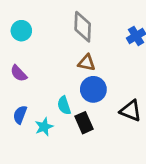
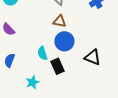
cyan star: (44, 127) -> (32, 82), moved

